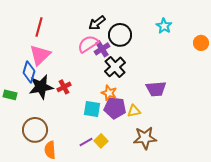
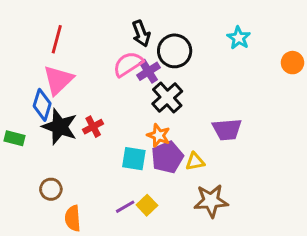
black arrow: (97, 23) -> (141, 33), turned -72
black star: (41, 87) -> (60, 127), turned 30
purple pentagon: (115, 108) -> (167, 157), turned -30
brown circle: (35, 130) -> (51, 189), size x0.6

